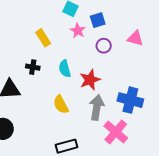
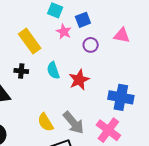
yellow rectangle: (43, 38) -> (30, 41), size x1.4
yellow semicircle: (61, 104) -> (45, 122), moved
gray arrow: (97, 107) -> (73, 123), moved, turned 135

